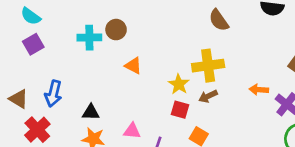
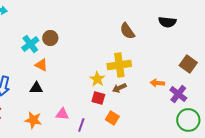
cyan cross: (89, 38) -> (30, 44), turned -36
orange triangle: (133, 66) -> (41, 65), moved
black triangle: (91, 112) -> (36, 88), moved

